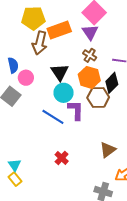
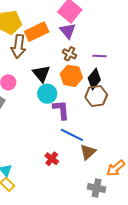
brown hexagon: (98, 97) -> (96, 96), moved
blue line: (53, 117) -> (72, 135), moved
brown triangle: (108, 150) -> (88, 152), moved

